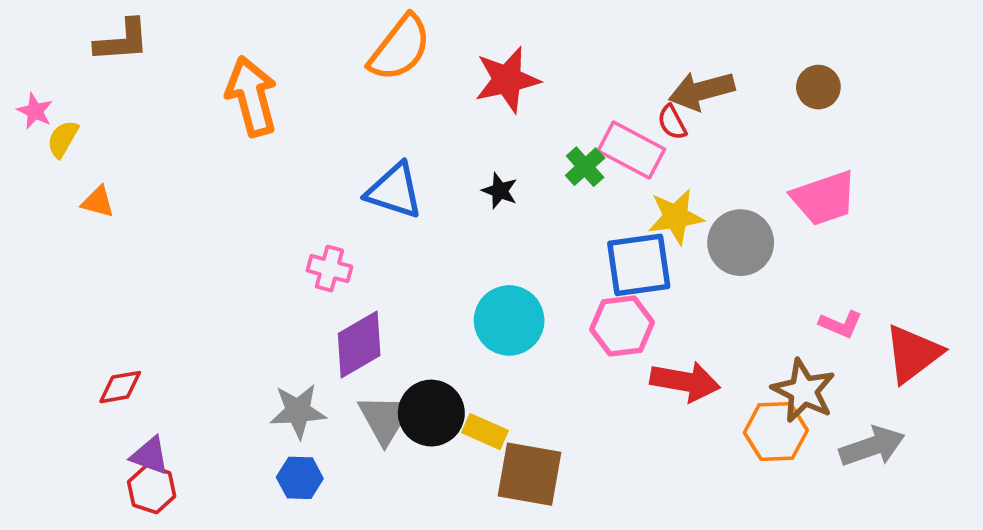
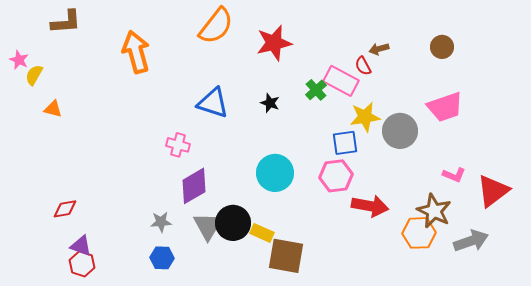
brown arrow: (702, 91) -> (379, 49), size x0.6
blue square: (639, 265) -> (345, 143), size x0.7
gray star: (298, 411) -> (161, 222), size x0.7

